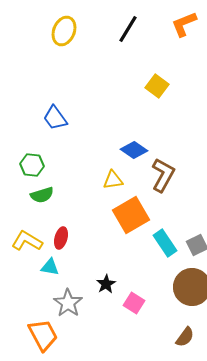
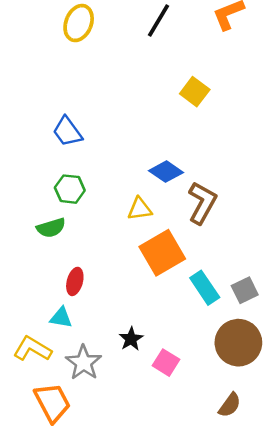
green hexagon: (32, 165) -> (70, 189), moved
yellow L-shape: (27, 241) -> (32, 349), moved

